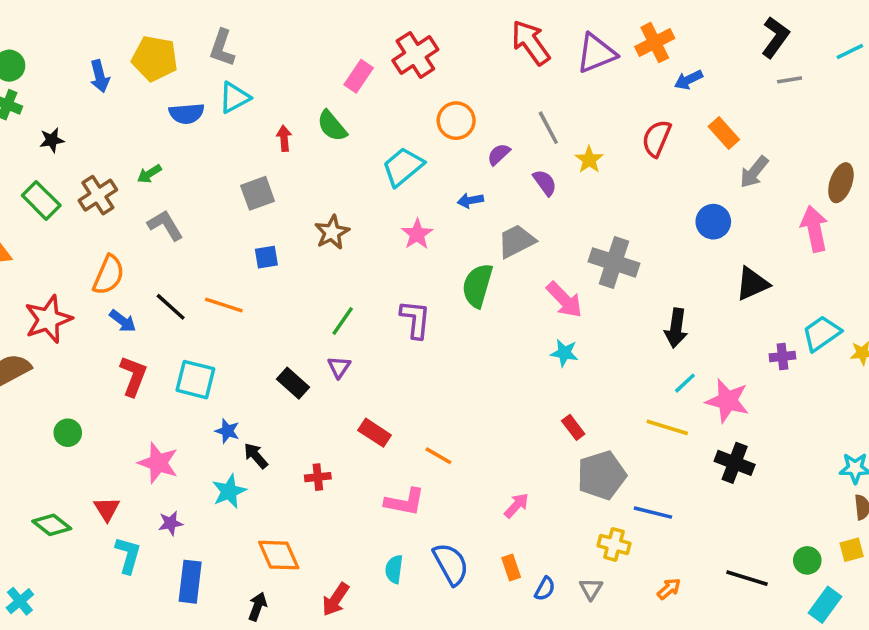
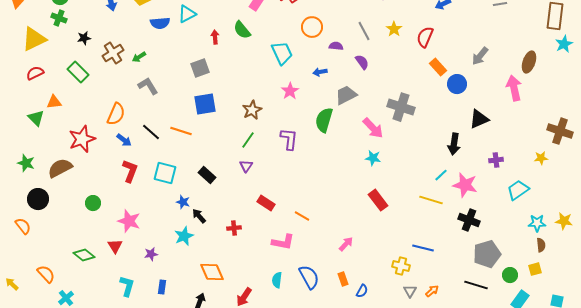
orange rectangle: (724, 133) -> (438, 67), moved
purple semicircle: (499, 154) -> (336, 46), turned 48
yellow star: (589, 160) -> (394, 29), moved
cyan trapezoid: (403, 167) -> (282, 53), turned 105
brown cross: (98, 195) -> (113, 53), moved
brown star: (332, 232) -> (252, 110), moved
blue square: (266, 257) -> (205, 104), size x1.6
black arrow: (676, 328) -> (454, 144), moved
cyan trapezoid: (821, 333) -> (518, 190), moved
black rectangle: (293, 383) -> (207, 175), moved
red rectangle: (573, 427) -> (378, 200), size x1.5
pink star: (158, 463) -> (129, 221), moved
gray pentagon: (602, 475) -> (487, 254), moved
cyan L-shape: (128, 555) -> (127, 286), moved
blue rectangle: (190, 582) -> (162, 287), size x0.6
gray triangle: (591, 589) -> (410, 291), moved

